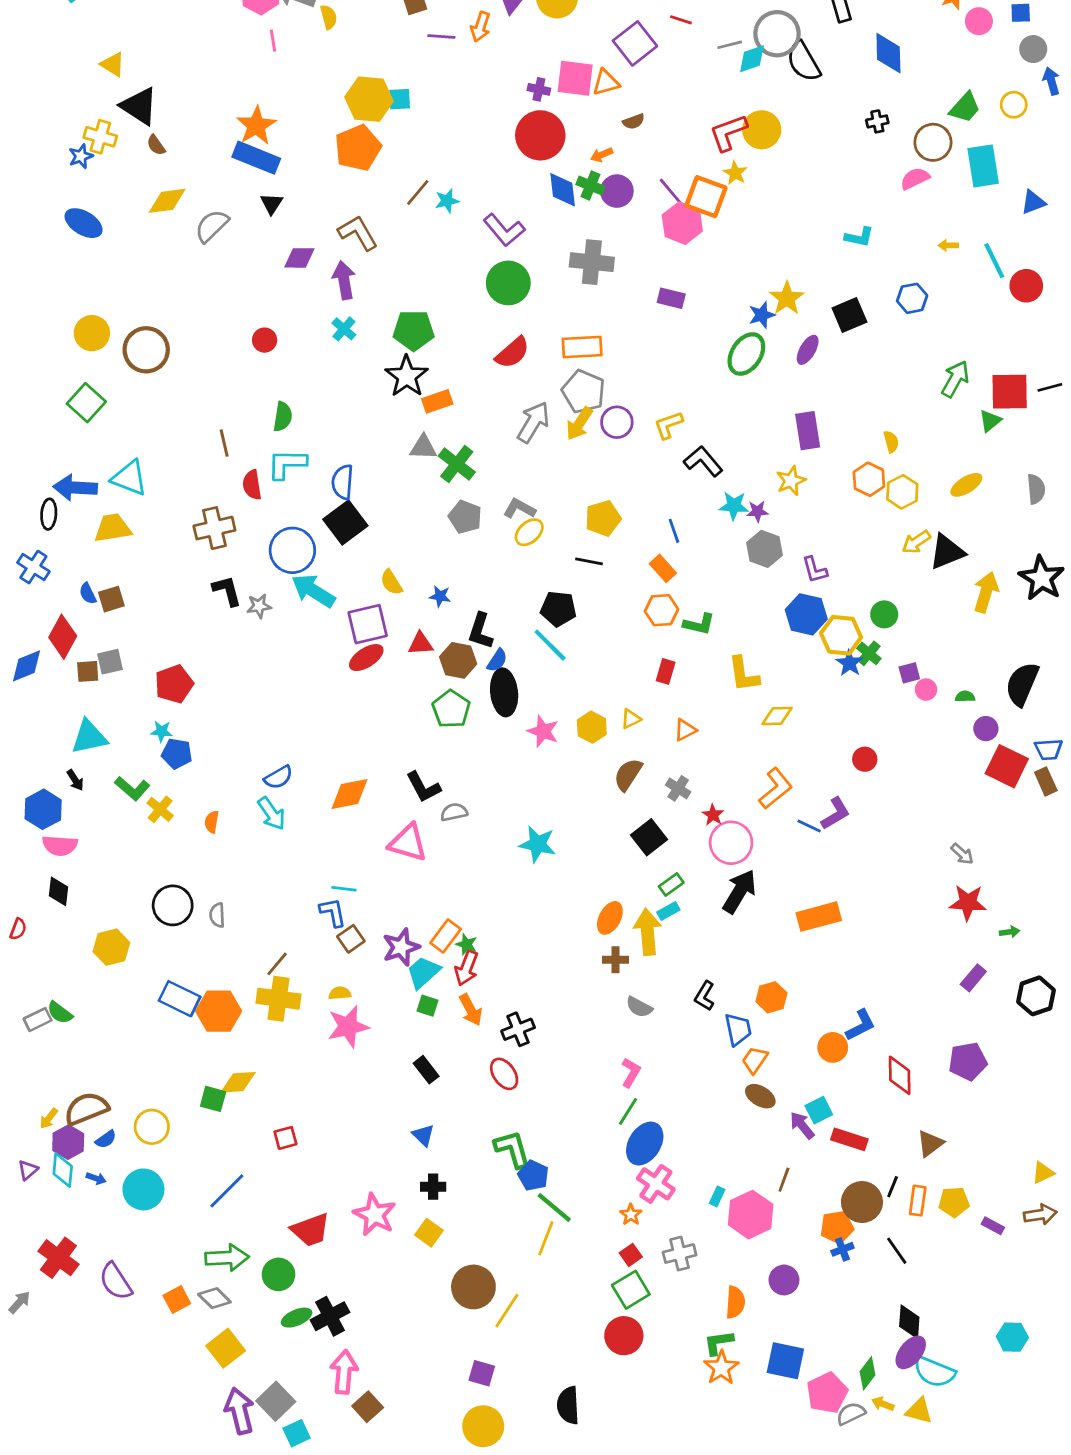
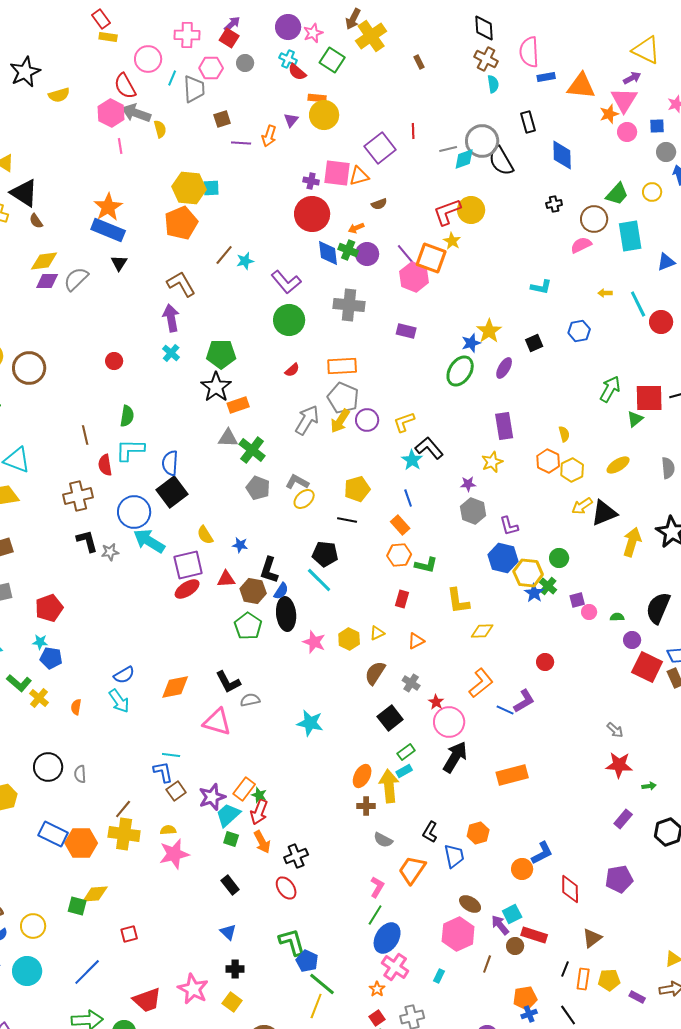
red line: (681, 20) -> (413, 131), turned 70
purple diamond: (299, 258) -> (47, 281), moved
black square: (849, 315) -> (534, 343), size x0.7
red semicircle: (512, 353) -> (292, 370), size x0.6
cyan star: (734, 506) -> (412, 460), moved, turned 30
orange trapezoid: (755, 1060) -> (412, 870), moved, size x1.4
brown circle: (862, 1202) -> (515, 946), moved, size x0.6
pink hexagon: (751, 1215) -> (458, 934), moved

